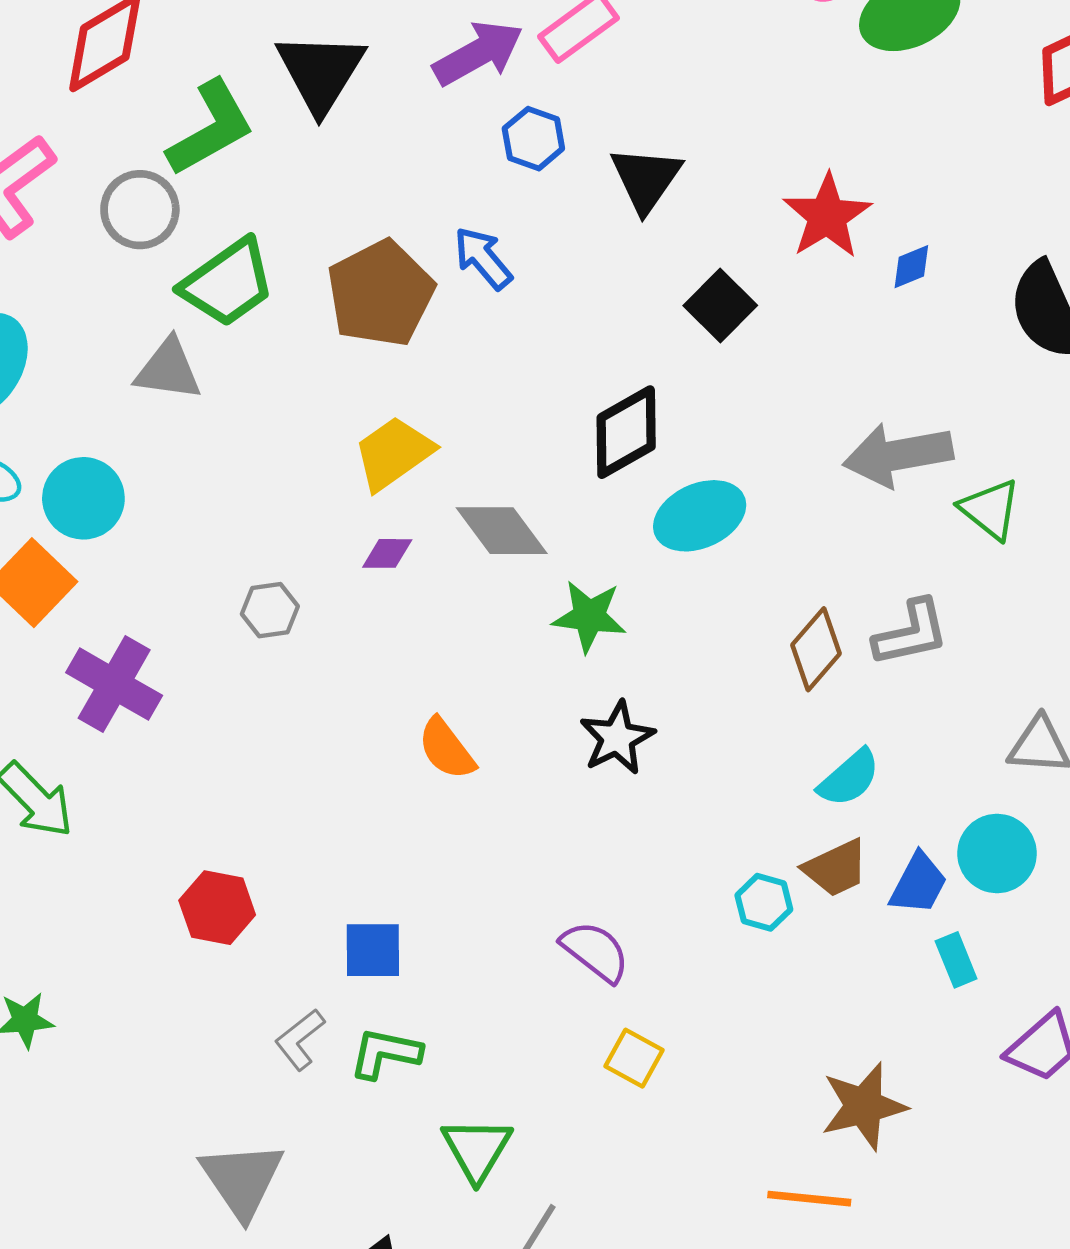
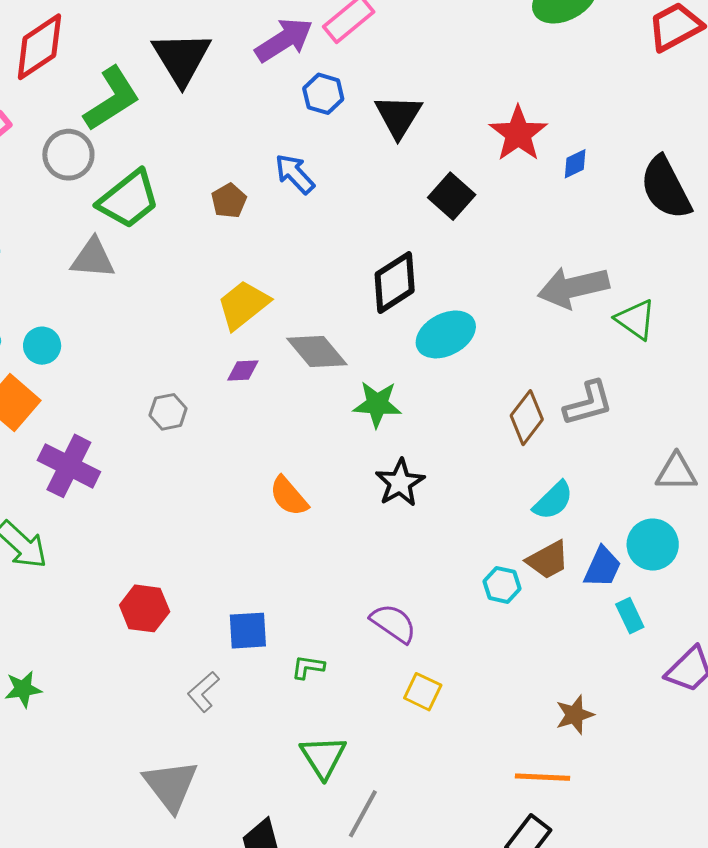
brown pentagon: (381, 293) -> (229, 201), size x0.5
cyan circle: (83, 498) -> (42, 346), size x0.7
green L-shape: (385, 1053) -> (308, 667), moved, size x0.7
brown star: (864, 1106) -> (575, 715), size x0.7

